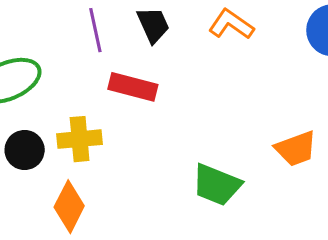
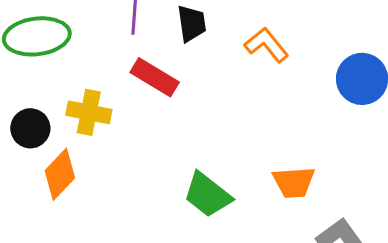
black circle: (25, 150) -> (30, 128), moved

